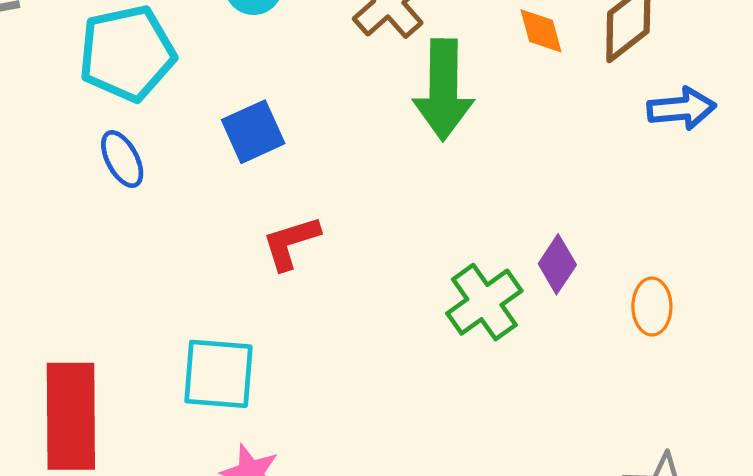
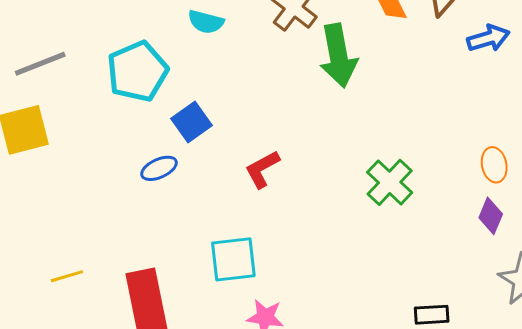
blue square: (253, 132) -> (192, 122), moved
blue ellipse: (122, 159) -> (159, 168), moved, turned -75
purple diamond: (557, 264) -> (491, 216), moved

